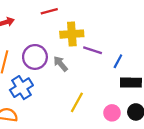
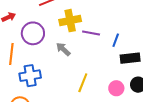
purple circle: (35, 57) -> (33, 33), moved
blue cross: (21, 88) -> (30, 76), turned 30

